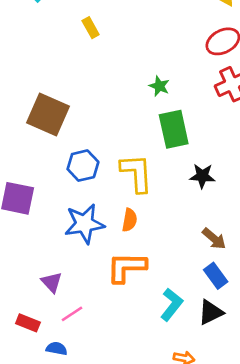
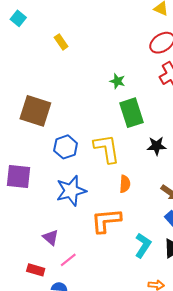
orange semicircle: (130, 220) -> (125, 184), moved

